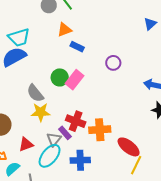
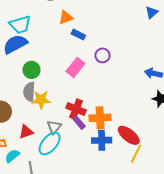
purple circle: (113, 63) -> (102, 55), moved
green circle: (60, 77) -> (31, 70), moved
gray semicircle: (35, 93) -> (29, 92), moved, turned 42
purple rectangle: (65, 133) -> (79, 123), moved
blue cross: (80, 160) -> (102, 140), moved

